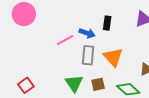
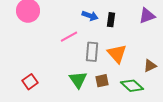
blue arrow: (87, 33) -> (90, 16), moved

